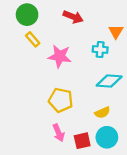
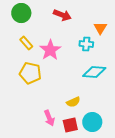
yellow rectangle: (33, 39) -> (26, 43), moved
pink star: (60, 56) -> (50, 50), turned 30
yellow pentagon: (61, 100) -> (30, 73), moved
yellow semicircle: (102, 113) -> (73, 102), moved

